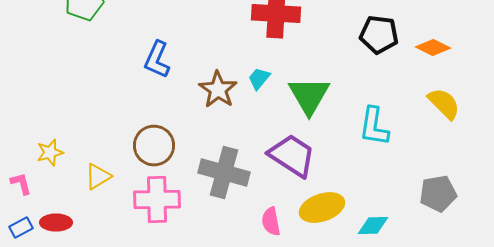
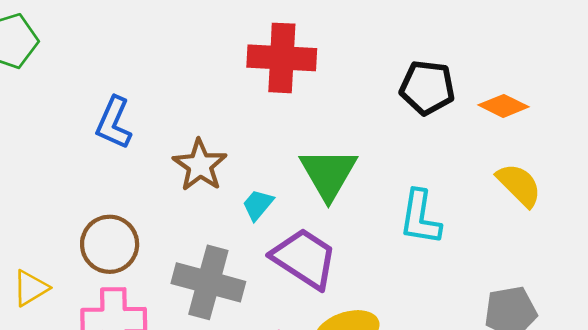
cyan trapezoid: (259, 79) -> (258, 205), moved

